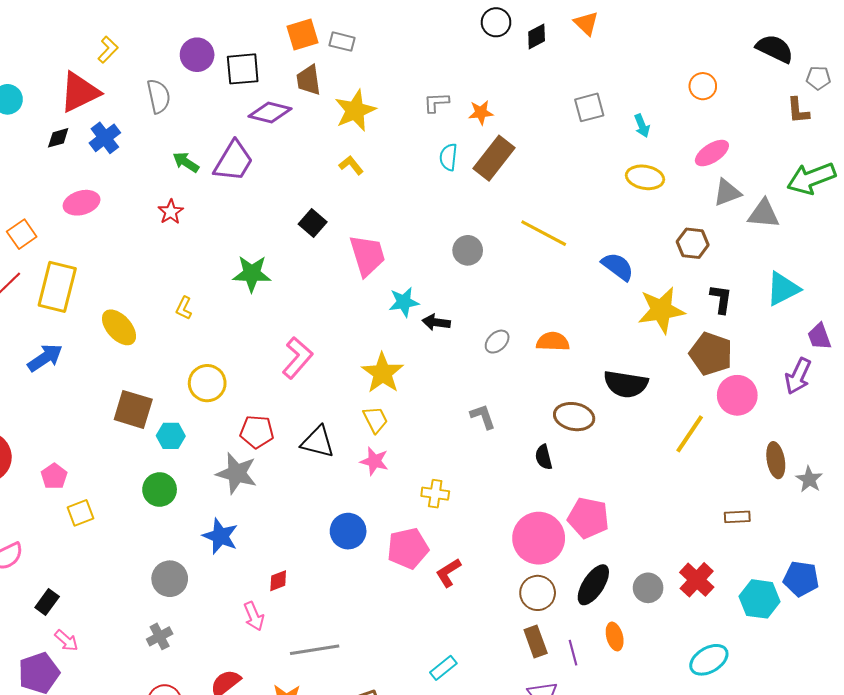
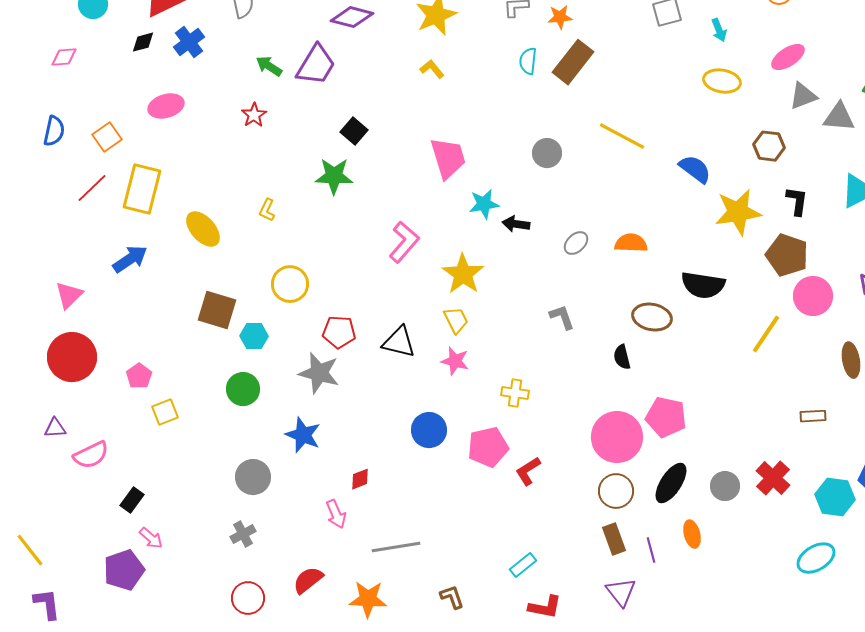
black square: (313, 223) -> (354, 131), moved
pink L-shape: (297, 358) -> (404, 242), moved
cyan ellipse: (709, 660) -> (816, 558), moved

